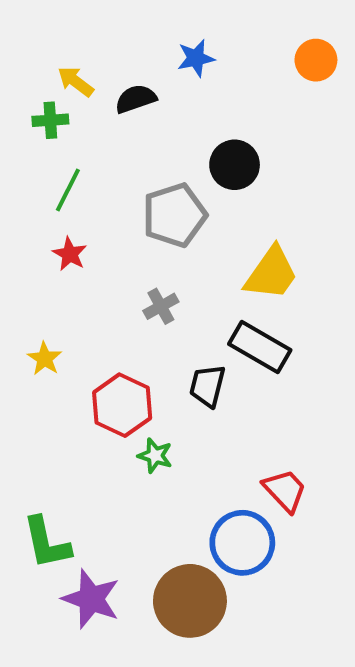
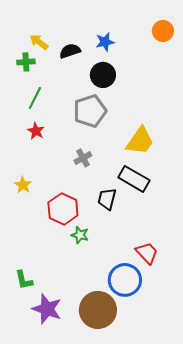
blue star: (196, 58) -> (105, 42), moved
black circle: (235, 165) -> (103, 75), moved
green L-shape: (47, 543) -> (24, 280), size x0.7

